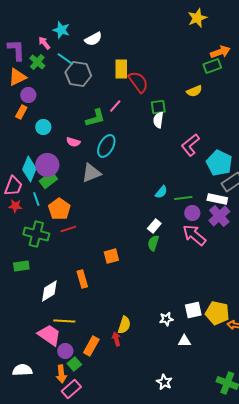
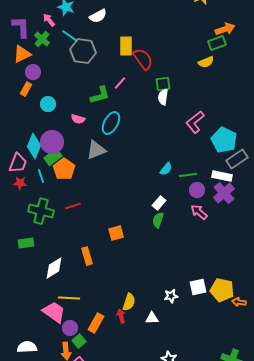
yellow semicircle: (194, 91) -> (206, 62), moved
orange pentagon: (59, 209) -> (64, 169), moved
pink arrow: (194, 235) -> (199, 212), size x0.7
white triangle: (184, 341) -> (152, 318), moved

